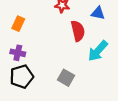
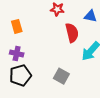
orange rectangle: (18, 24) -> (17, 26), turned -40

